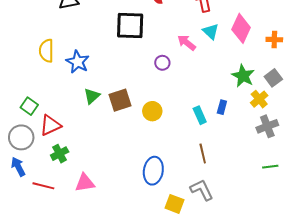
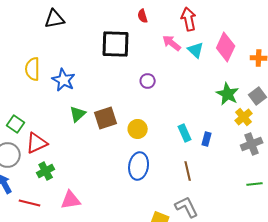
pink arrow: (187, 43) -> (172, 43), moved
blue rectangle: (222, 107) -> (207, 139), moved
blue ellipse: (153, 171) -> (139, 166), moved

